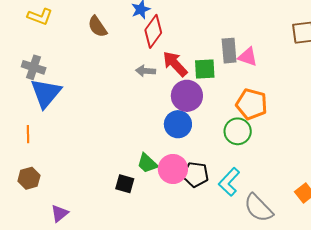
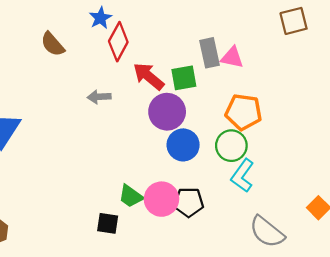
gray arrow: (146, 71) -> (99, 97), moved
blue circle: (178, 124) -> (183, 145), moved
cyan L-shape: (229, 182) -> (242, 176), moved

